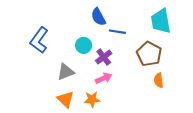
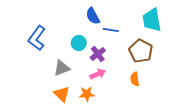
orange semicircle: (159, 80) -> (135, 79), moved

